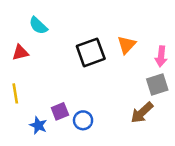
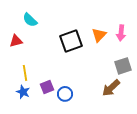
pink arrow: (161, 56) -> (121, 33), moved
yellow line: (15, 93) -> (25, 73), moved
blue star: (38, 125) -> (23, 92), moved

